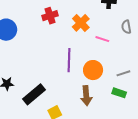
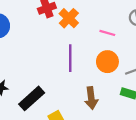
orange cross: (81, 23) -> (69, 18), moved
orange circle: (93, 70) -> (107, 62), moved

